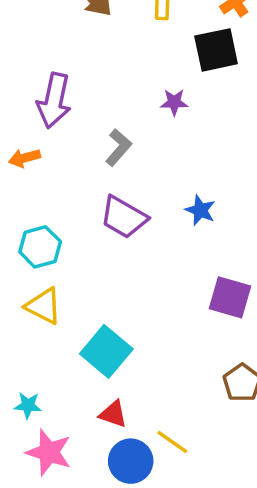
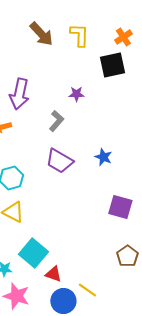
purple star: (174, 102) -> (76, 94), moved
cyan square: (106, 351) -> (33, 253), moved

